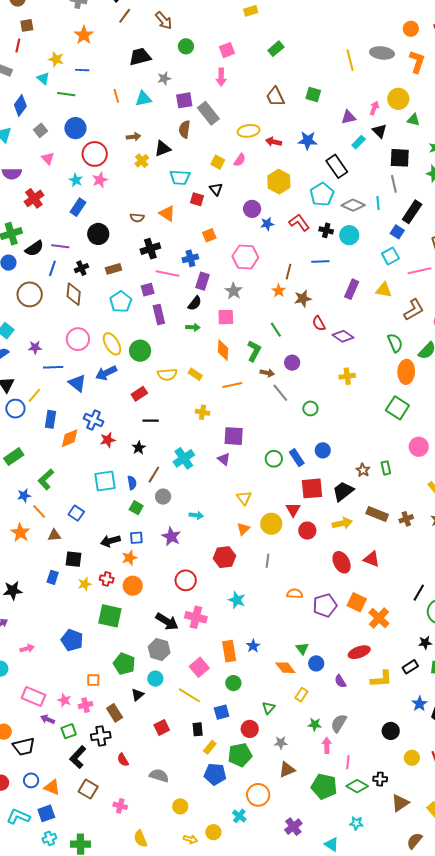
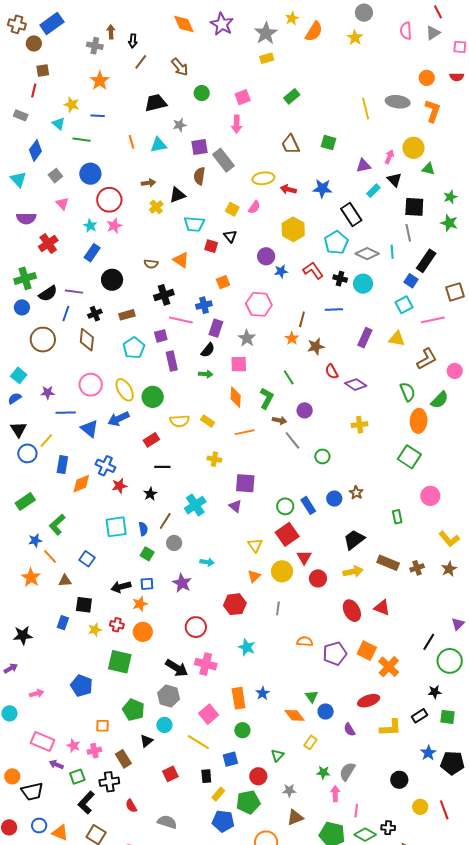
brown star: (363, 470) -> (356, 493), moved
red square: (312, 488) -> (287, 534), moved, turned -30

